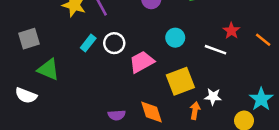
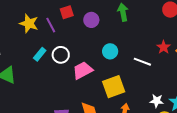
red star: (231, 31) -> (164, 47), moved
white star: (213, 97) -> (157, 101), moved

